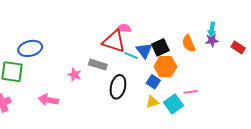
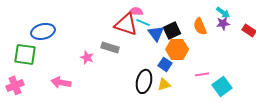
cyan arrow: (212, 29) -> (223, 12), turned -64
cyan line: (131, 56) -> (143, 22), moved
black ellipse: (118, 87) -> (144, 81), moved
cyan square: (174, 104) -> (222, 86), moved

